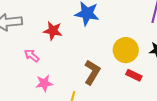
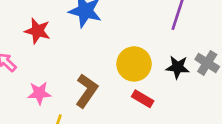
pink star: (44, 83) -> (39, 93), moved

